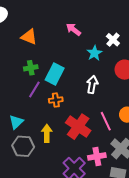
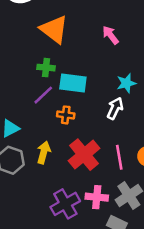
orange triangle: (29, 37) -> (54, 29), size x1.4
cyan star: (94, 53) -> (126, 83), moved
cyan rectangle: (55, 74) -> (73, 83), turned 55

